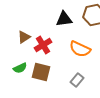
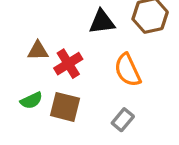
brown triangle: (24, 37) -> (38, 51), turned 32
orange semicircle: (80, 49) -> (128, 70), turned 40

